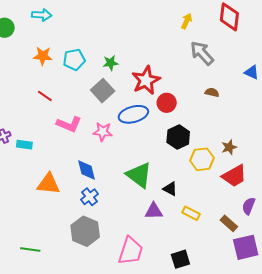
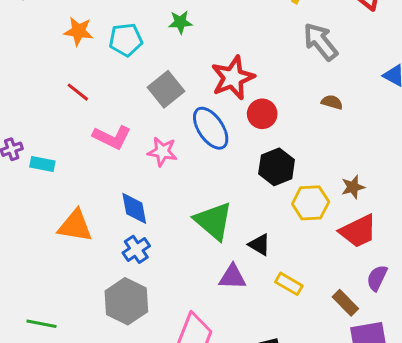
green star: (110, 63) -> (180, 22), moved
blue ellipse: (133, 114) -> (211, 128), turned 68

